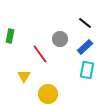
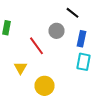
black line: (85, 23) -> (72, 13), moved
blue rectangle: (85, 47) -> (82, 39), turned -35

